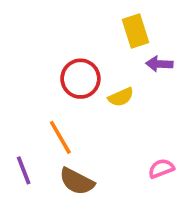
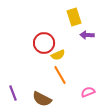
yellow semicircle: (121, 97) -> (58, 55), moved
orange line: (60, 137) -> (60, 75), moved

